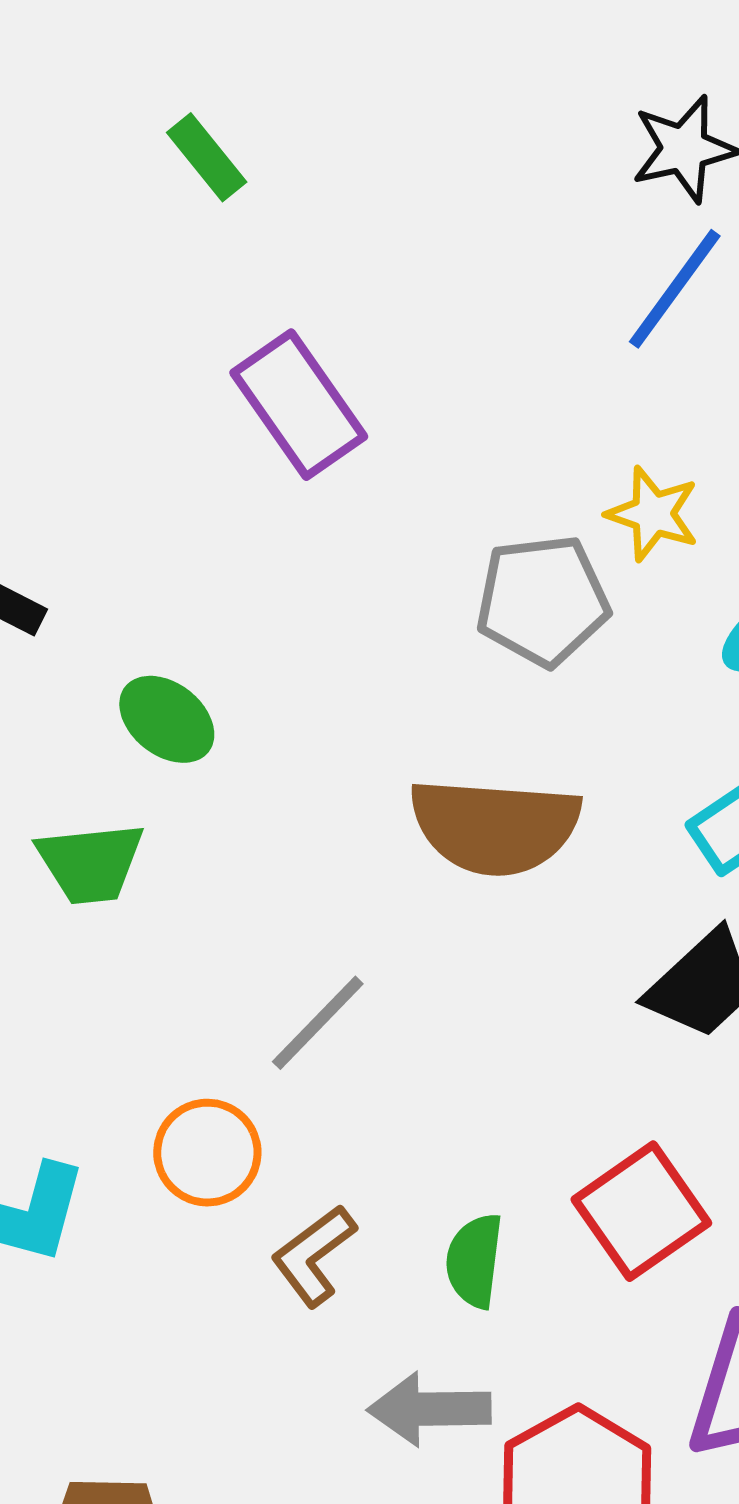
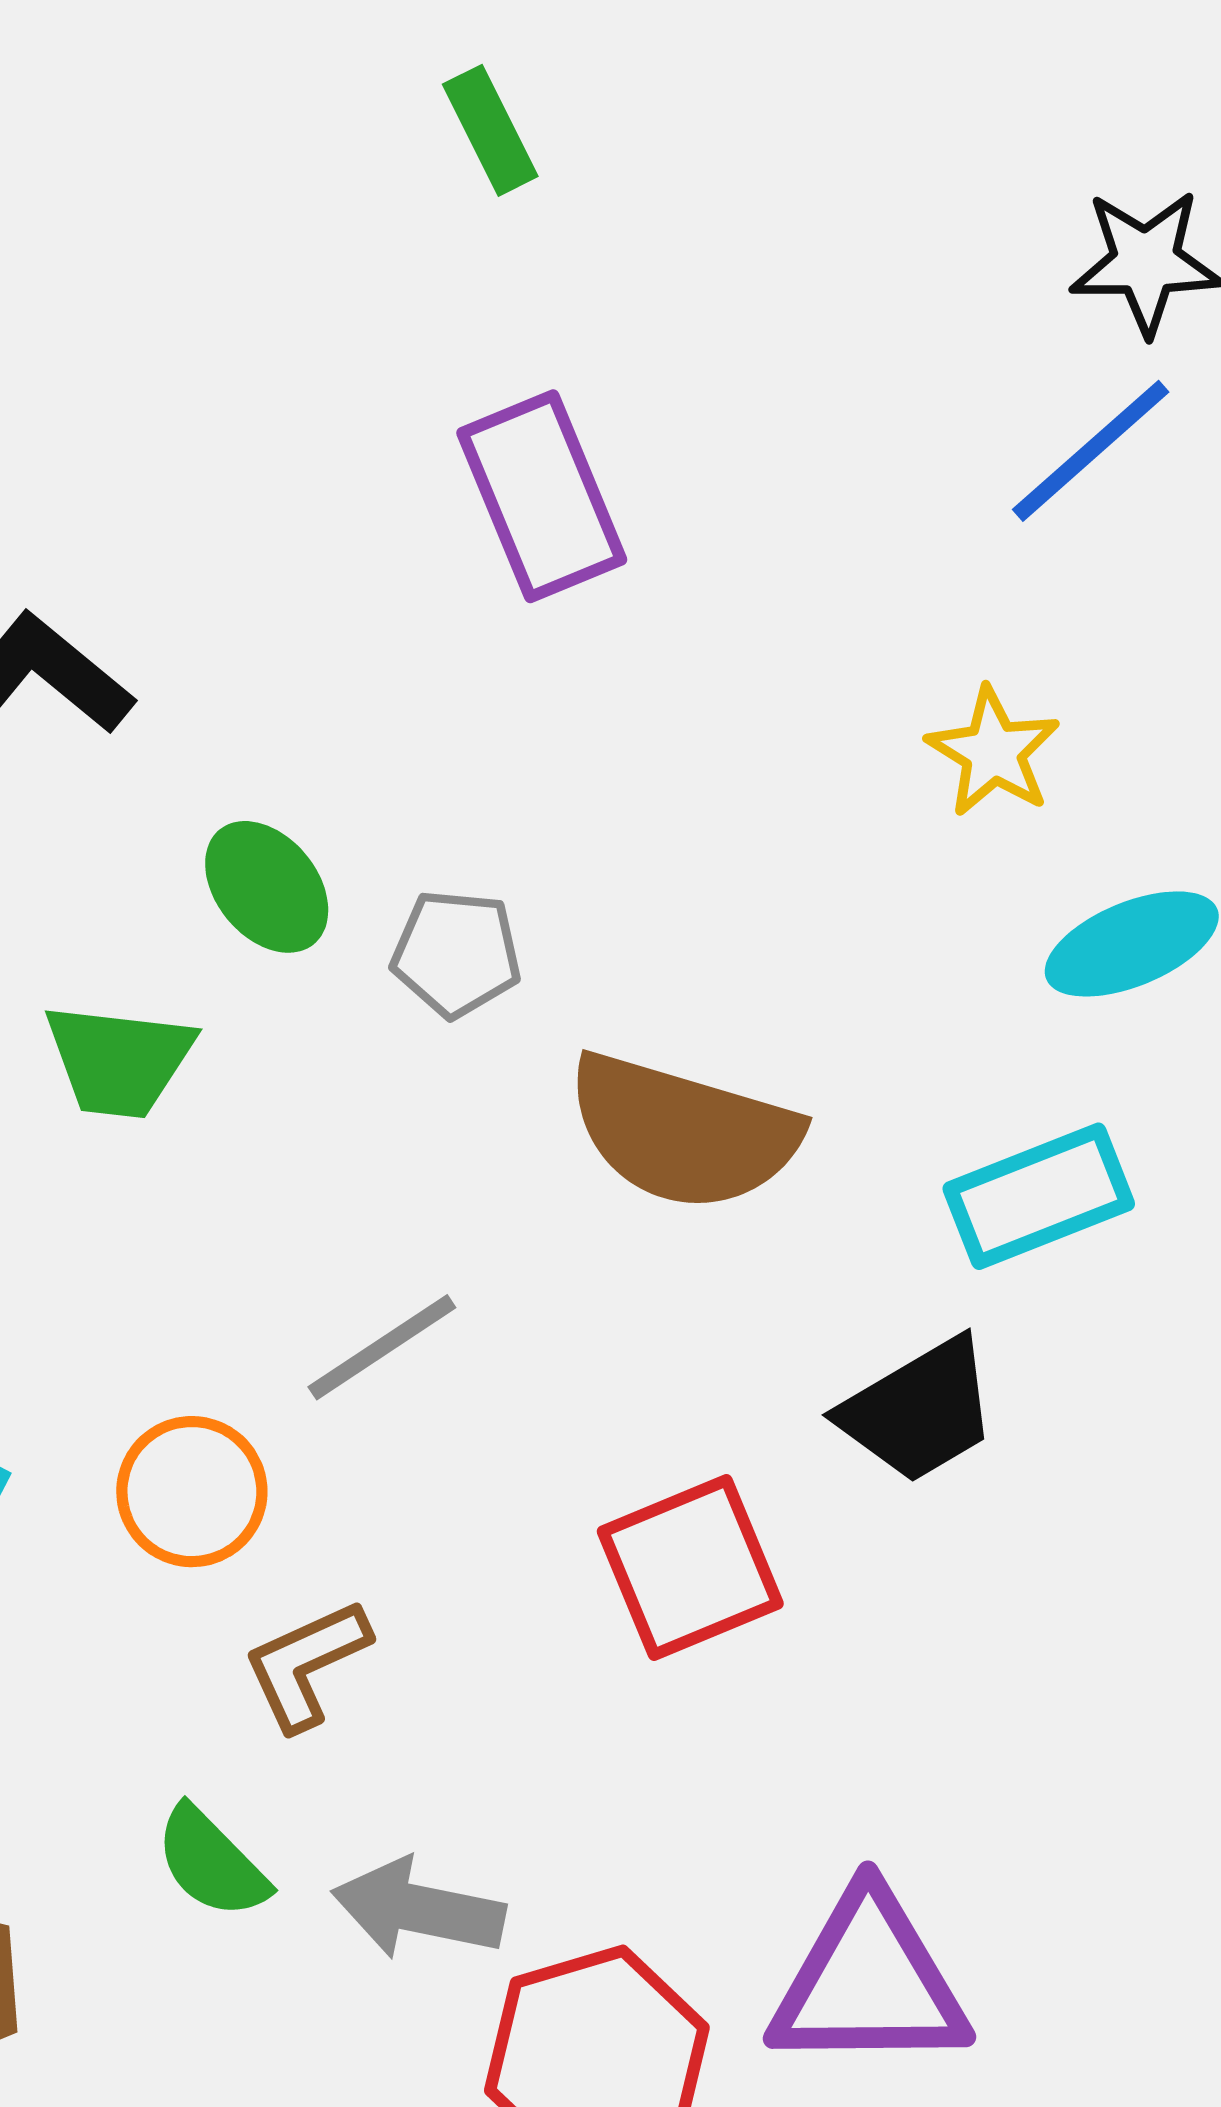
gray pentagon: (543, 600) -> (456, 953), moved, size x0.7
red square: (641, 1211) -> (690, 1567), moved
green semicircle: (474, 1261) -> (211, 1863), moved, turned -64

